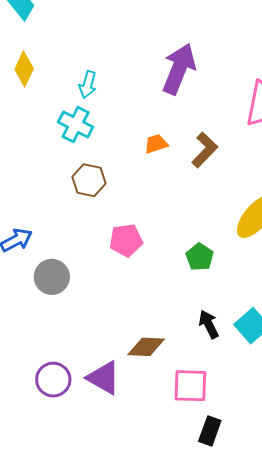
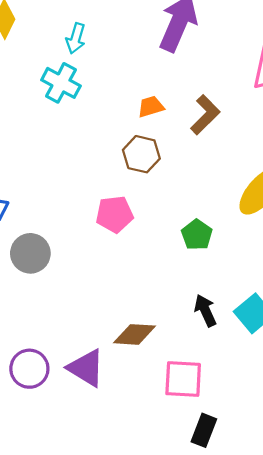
brown hexagon: (89, 180) -> (141, 154), moved

